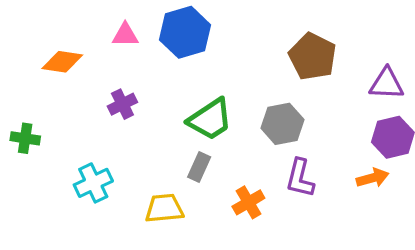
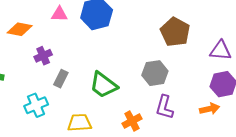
purple cross: (122, 104) -> (43, 56), moved
green trapezoid: (210, 119) -> (103, 85), moved, turned 68
gray rectangle: (199, 167) -> (61, 79), moved

